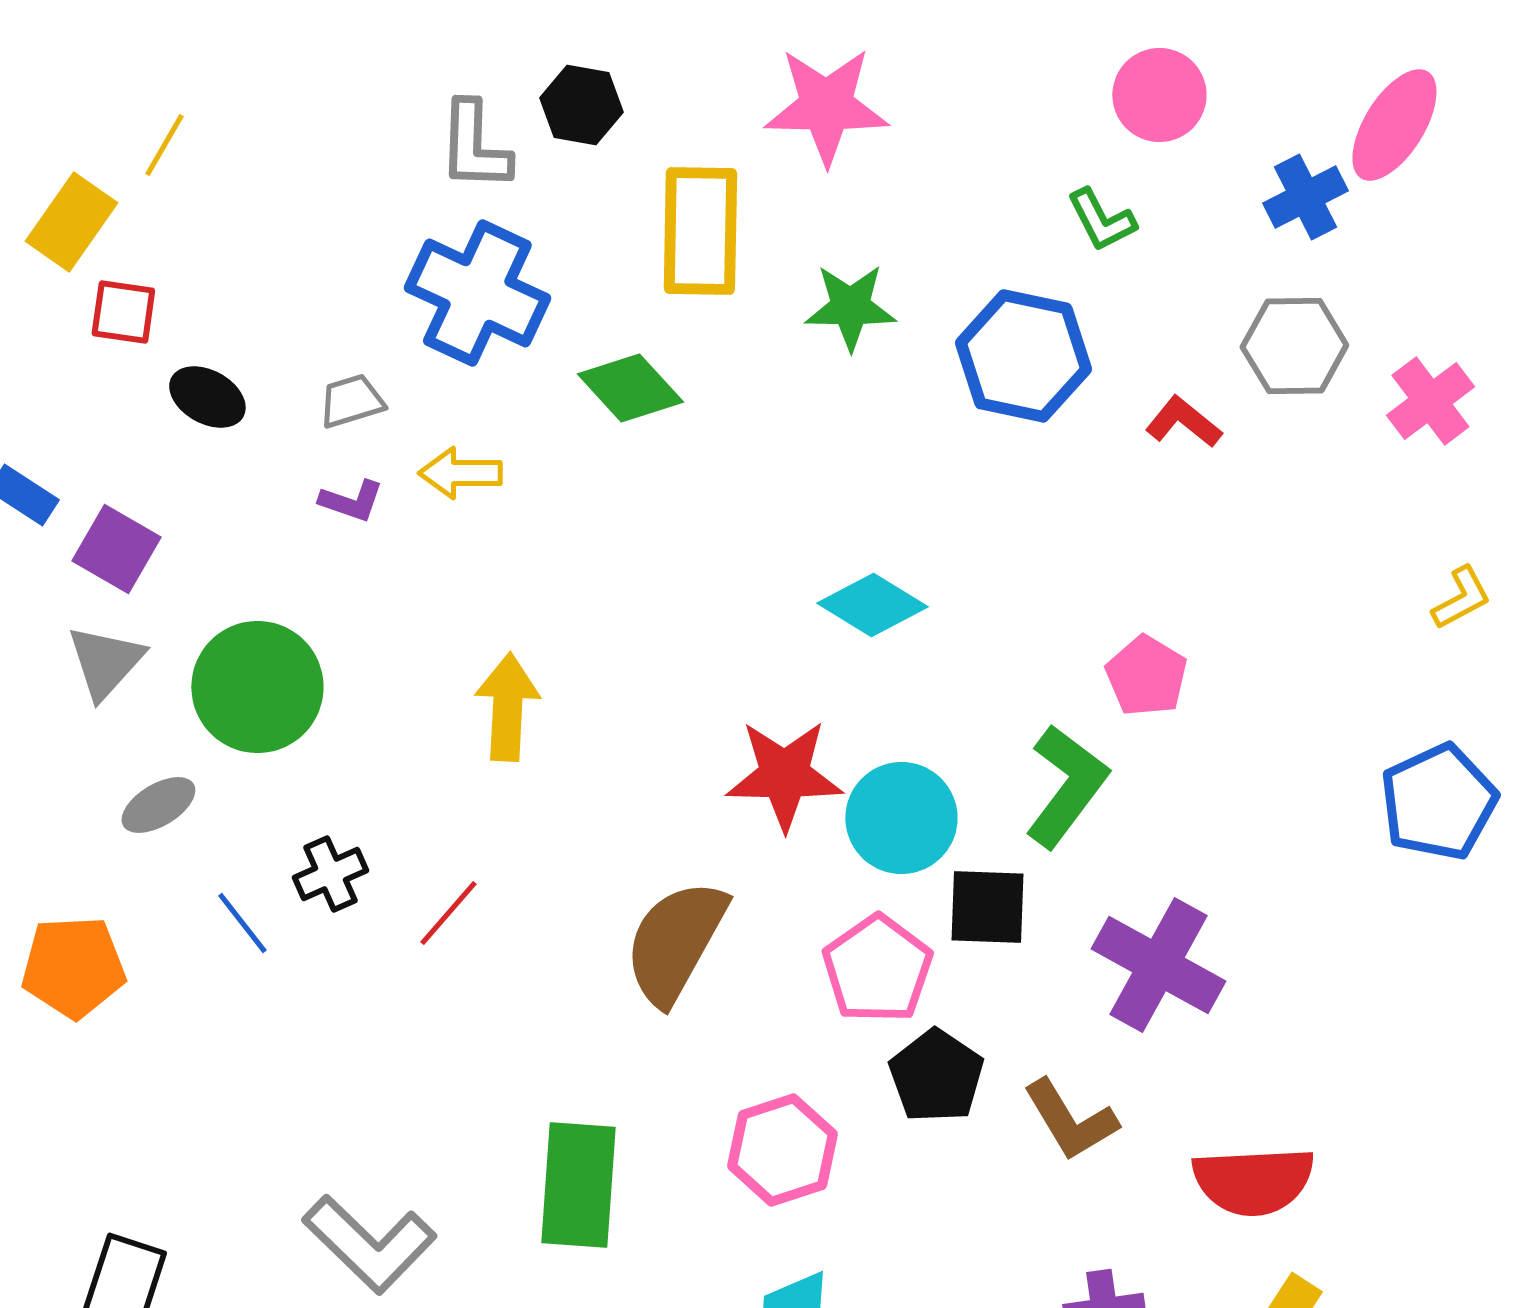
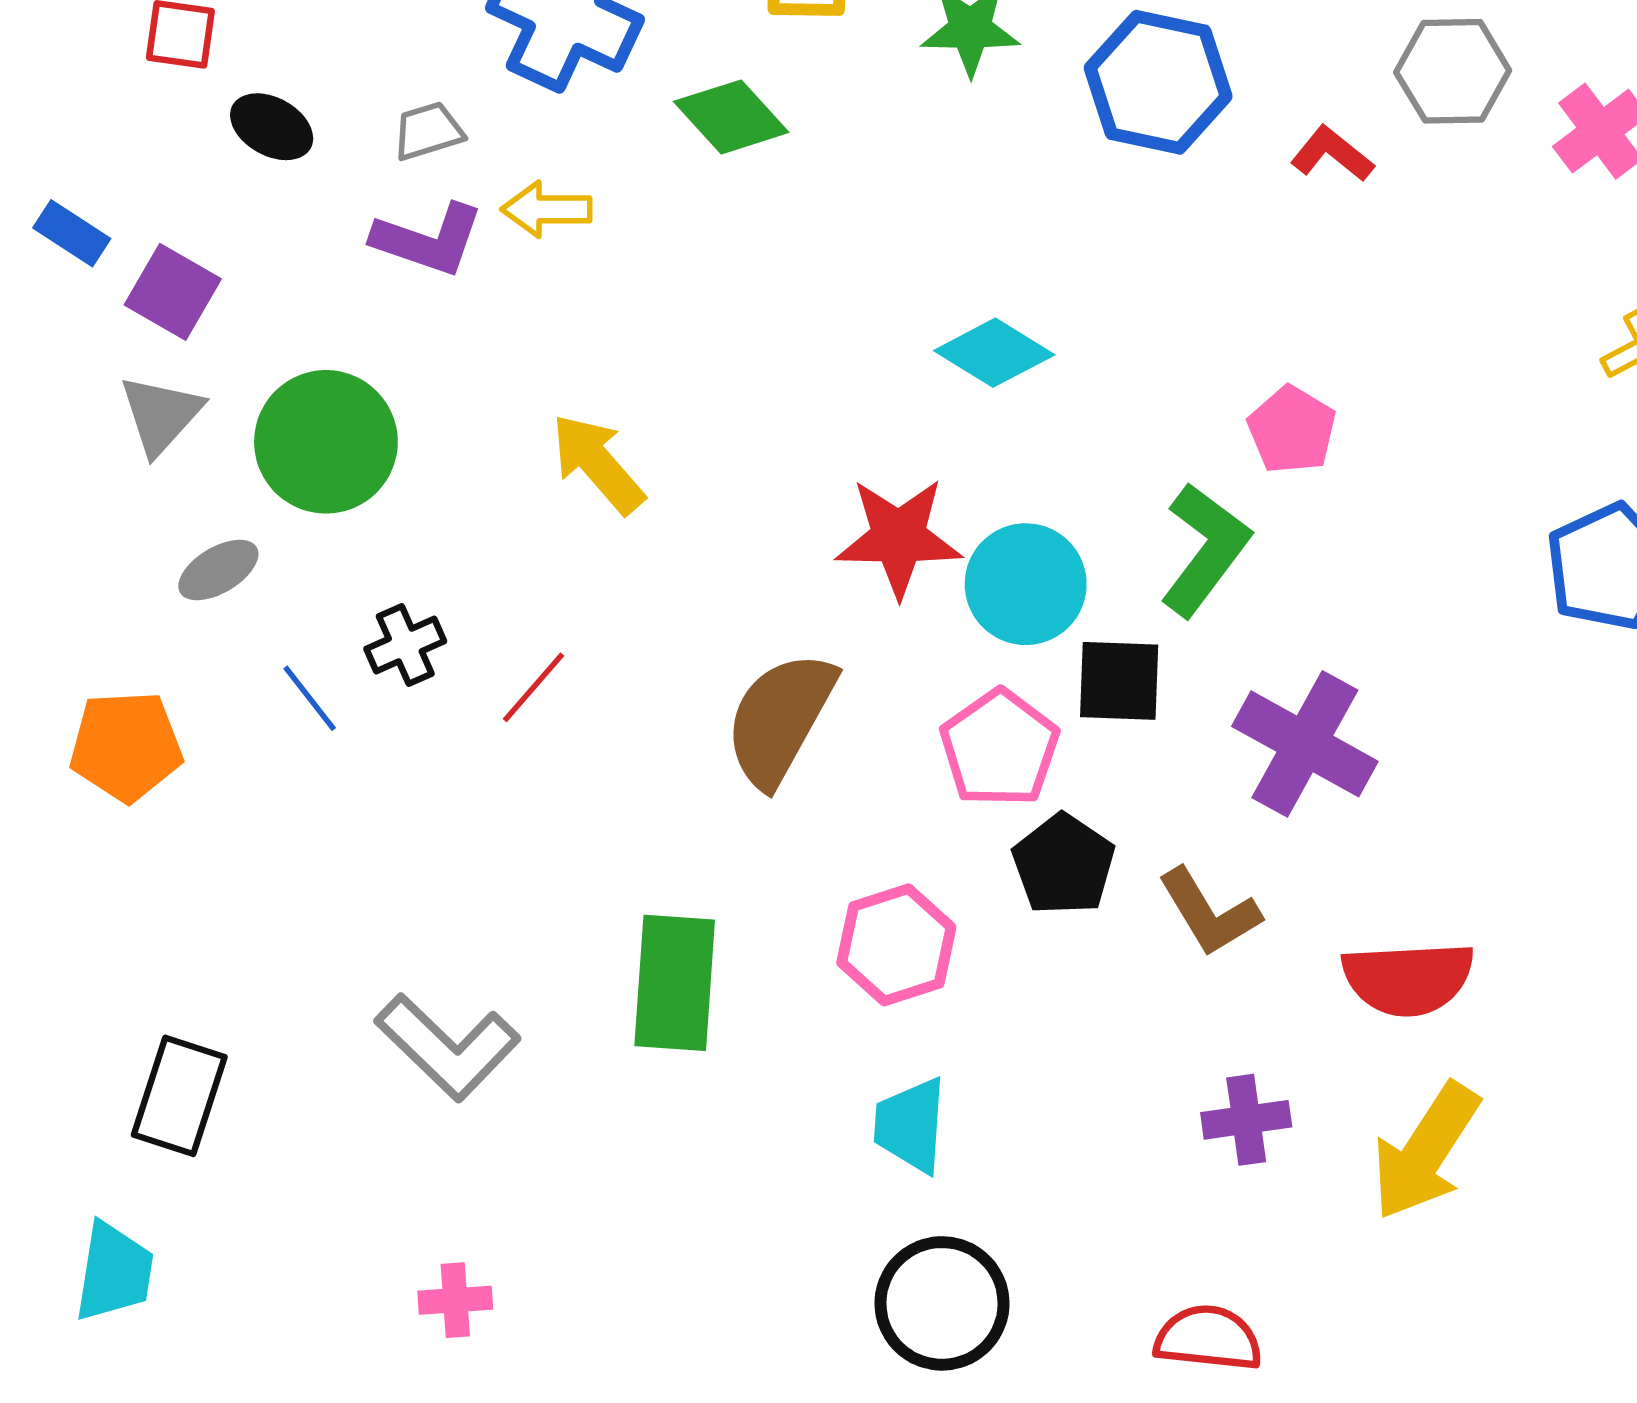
purple L-shape: (351, 501) -> (428, 240), size x1.6
yellow arrow: (507, 707) -> (598, 464), turned -44

